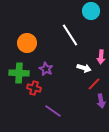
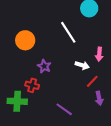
green cross: (19, 73) -> (17, 101), moved
purple line: (53, 111) -> (64, 109), moved

